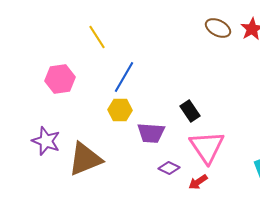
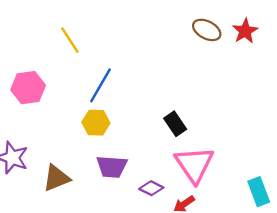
purple trapezoid: (151, 133) -> (112, 167), moved
brown triangle: (85, 159) -> (56, 178), size x0.7

